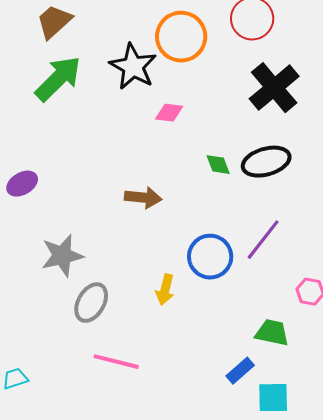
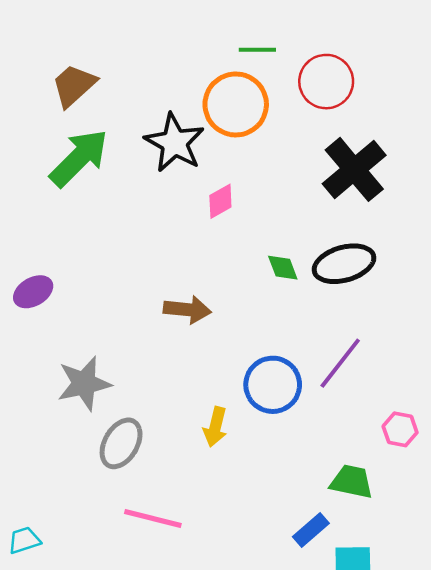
pink diamond: (169, 113) -> (220, 201), turned -36

